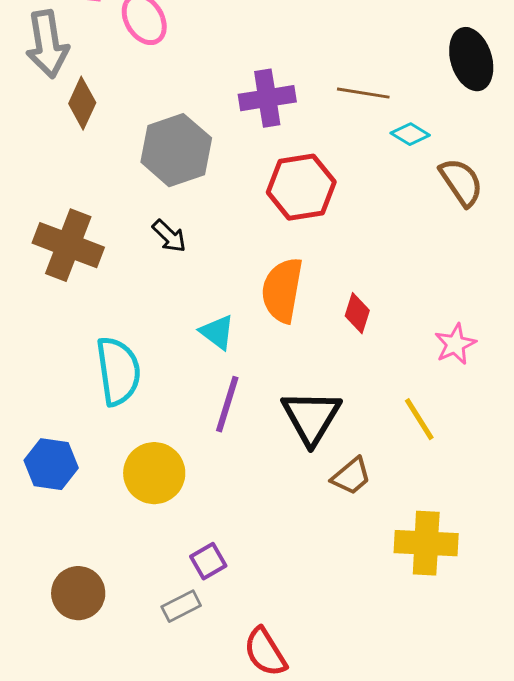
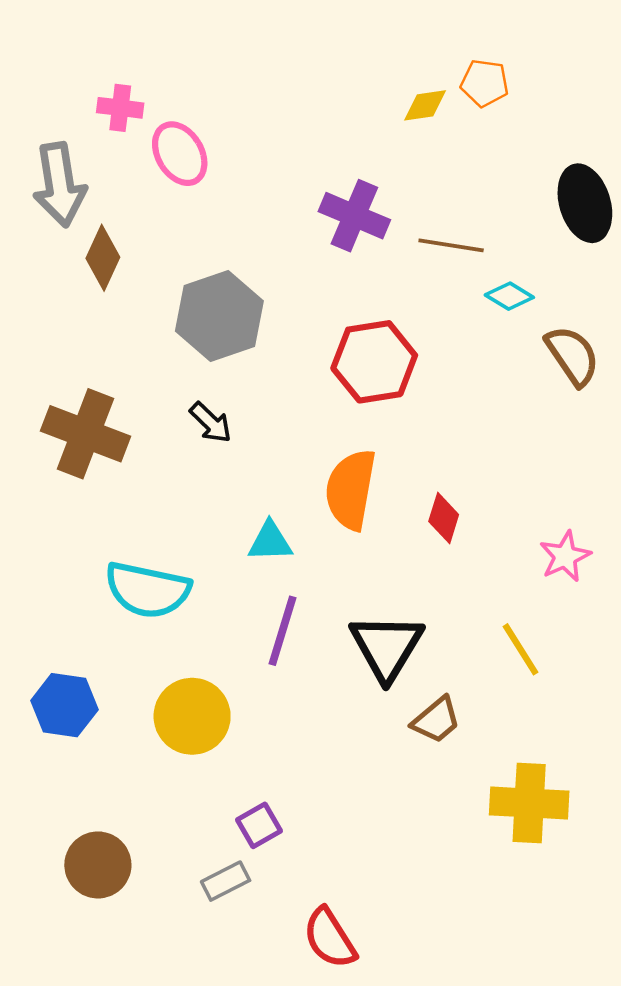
purple cross: (267, 98) -> (354, 216), moved, turned 32
cyan triangle: (217, 332) -> (270, 542), turned -39
cyan semicircle: (118, 371) -> (147, 590), turned 110

